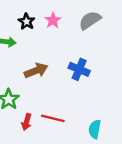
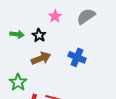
black star: (27, 22) -> (39, 35), moved

